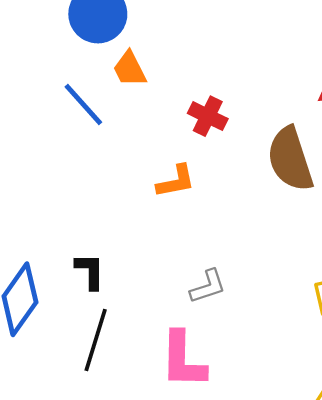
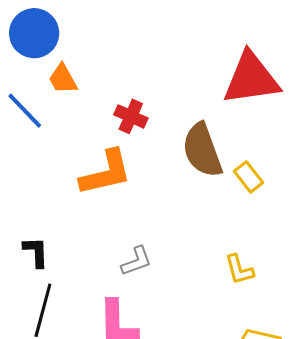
orange L-shape: (176, 181) -> (106, 173), size x1.6

